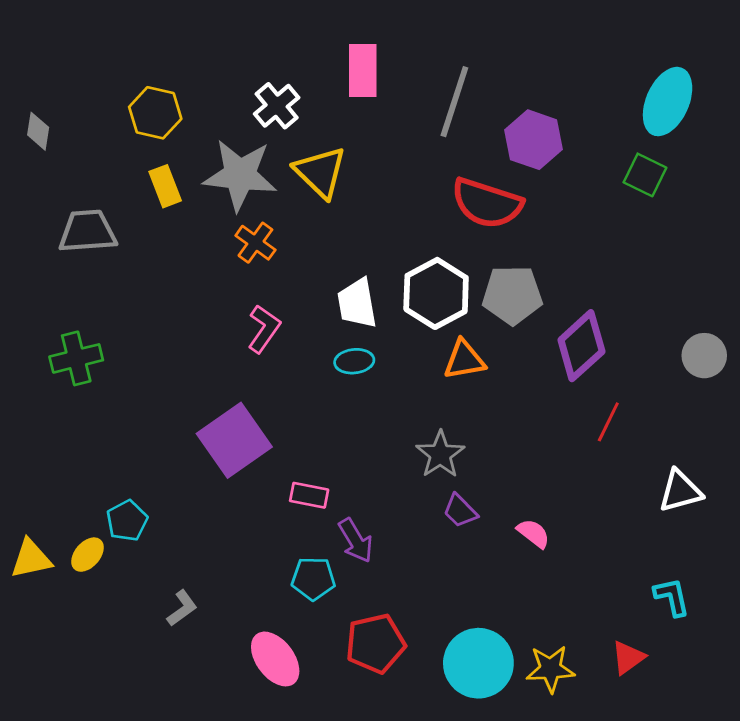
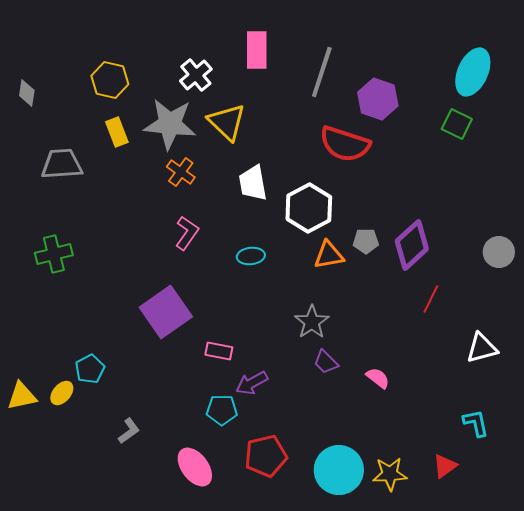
gray pentagon: (512, 295) -> (366, 241), moved, size x0.6
white trapezoid: (357, 303) -> (253, 183), moved
purple arrow: (356, 540) -> (252, 383), turned 92

